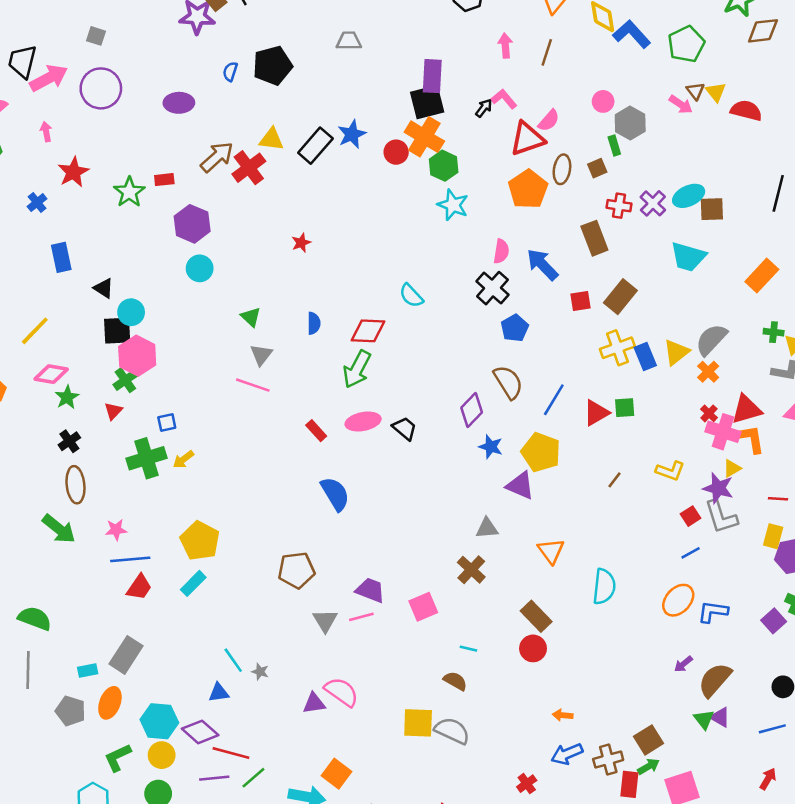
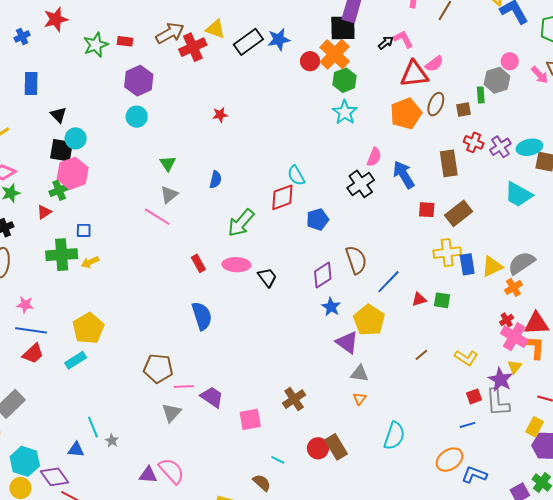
pink circle: (603, 101) -> (510, 61), moved
blue pentagon: (515, 328) -> (318, 219), moved
red diamond: (368, 331) -> (282, 197), moved, turned -36
red triangle: (596, 413) -> (419, 299), size x0.7
yellow triangle: (732, 468) -> (515, 367), turned -35
gray triangle: (487, 528) -> (359, 374), moved
orange triangle: (551, 551) -> (359, 399), size x0.6
pink line: (361, 617) -> (184, 387), moved
red circle: (533, 648) -> (318, 448), moved

